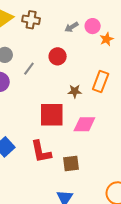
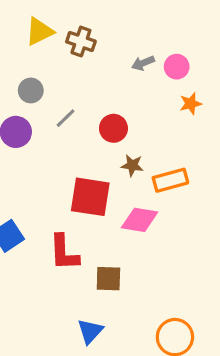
orange star: (107, 39) -> (191, 104), moved
red circle: (58, 56) -> (113, 128), moved
orange rectangle: (101, 81) -> (170, 180), moved, turned 45

